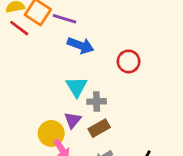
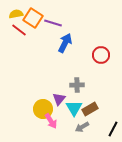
blue arrow: (81, 45) -> (65, 43), turned -84
cyan triangle: (77, 87) -> (74, 108), moved
brown rectangle: (99, 128) -> (90, 109), moved

